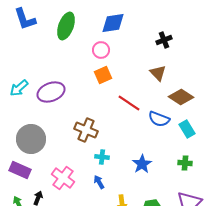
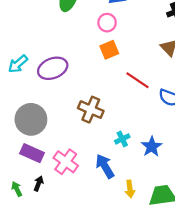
cyan cross: (102, 157) -> (122, 139), moved, turned -32
purple rectangle: (20, 170) -> (32, 153), moved
blue arrow: (99, 182) -> (105, 166), size x1.6

